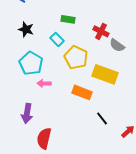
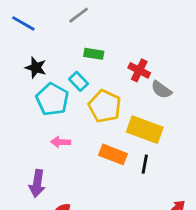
cyan pentagon: (31, 63) -> (52, 99), moved
black line: (102, 118) -> (145, 164), moved, turned 48

